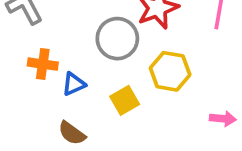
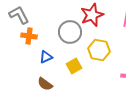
orange cross: (43, 64) -> (29, 36), moved

